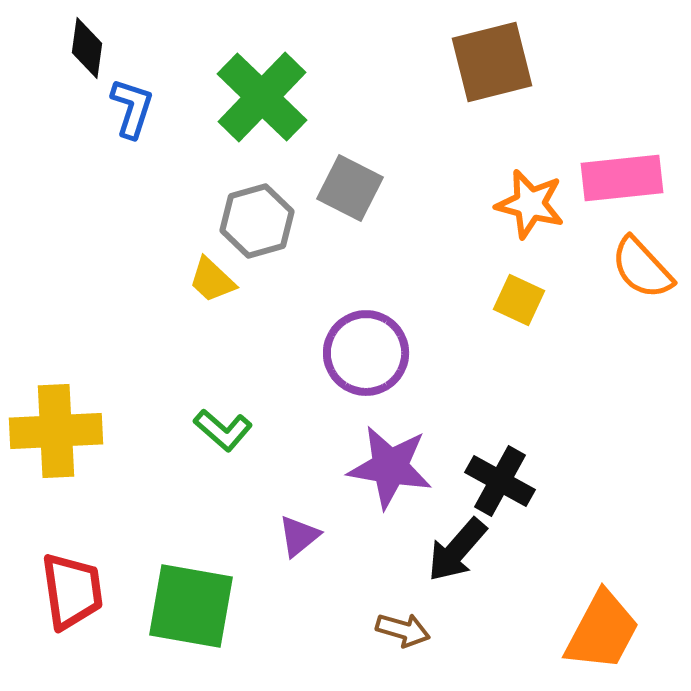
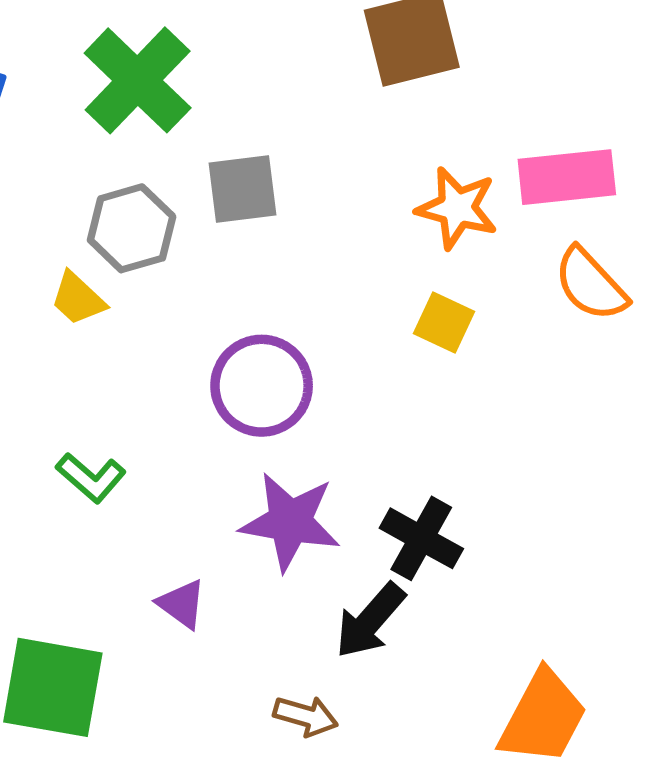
gray square: (350, 188) -> (242, 189), turned -34
purple triangle: (299, 536) -> (182, 604), turned -45

